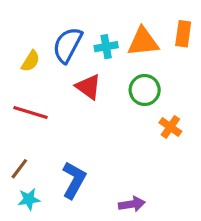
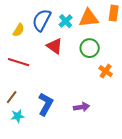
cyan cross: (106, 47) -> (66, 21), turned -32
purple arrow: (132, 204) -> (82, 107), moved

